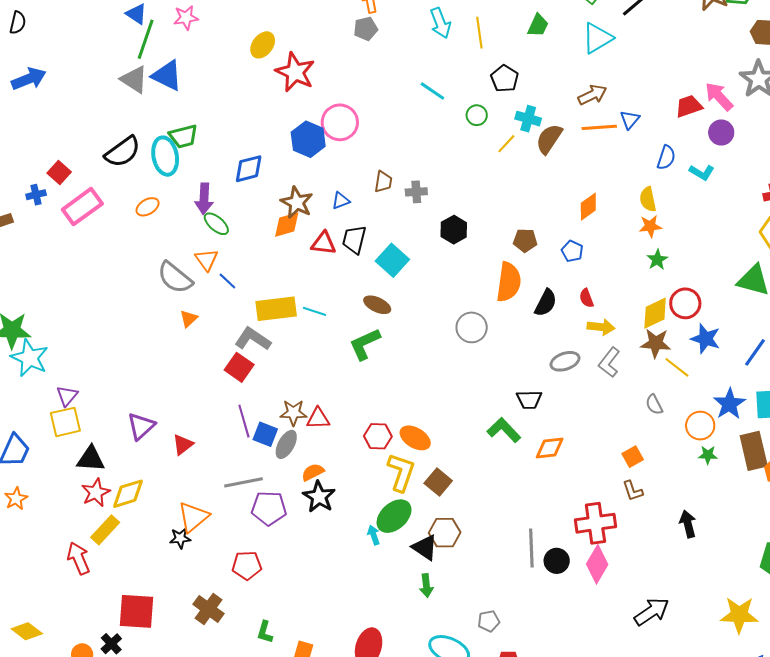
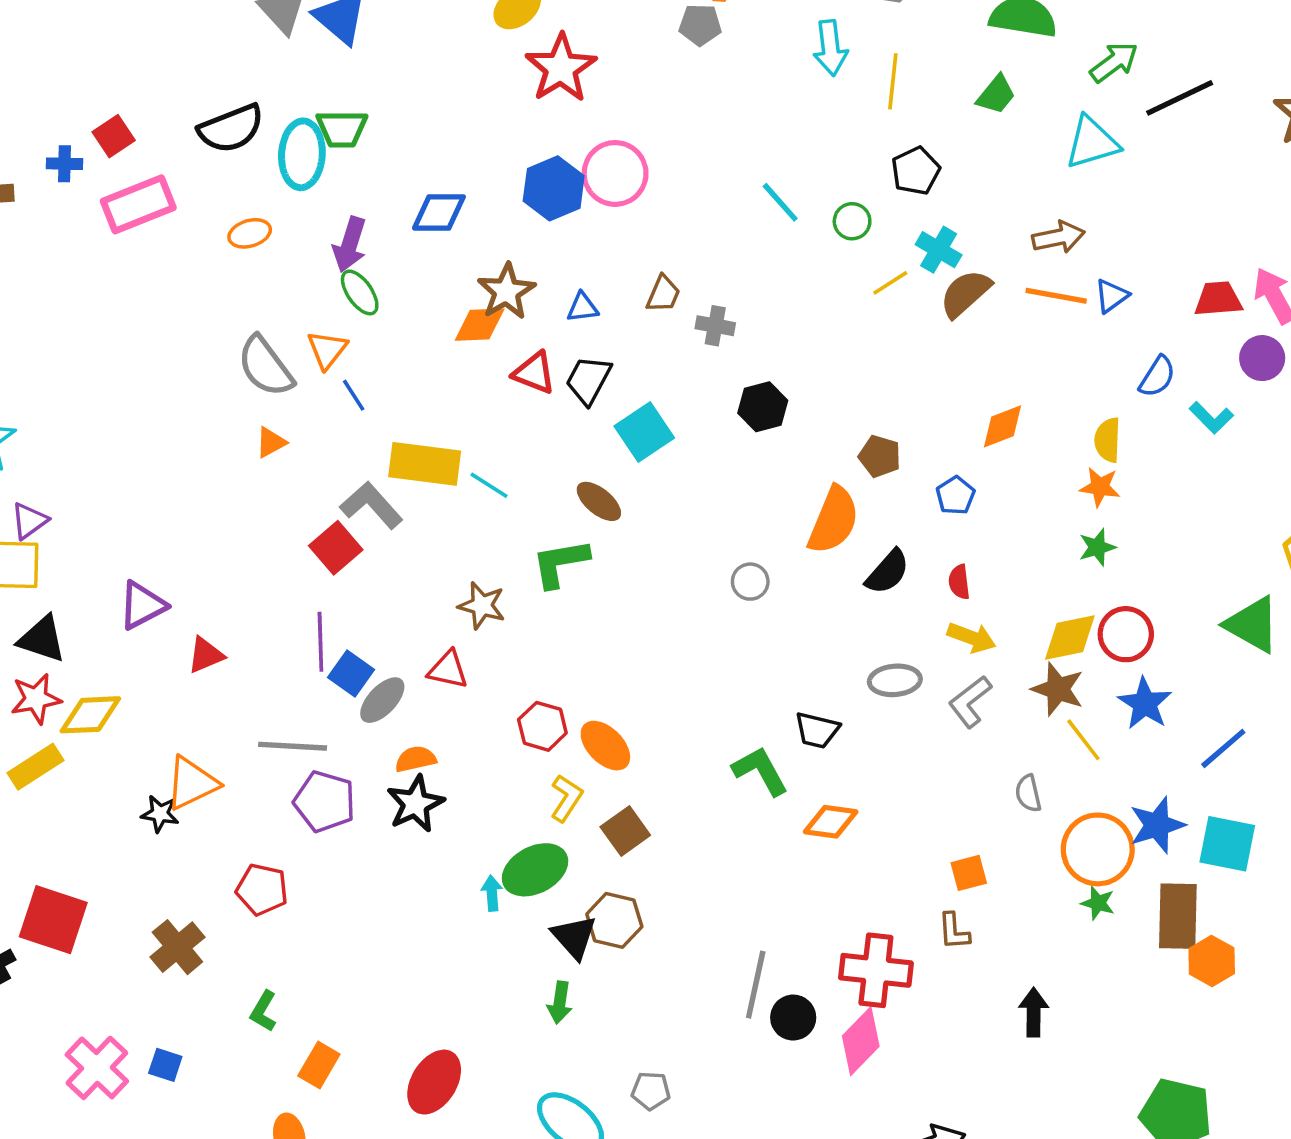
cyan line: (432, 91) -> (780, 202), moved
gray circle: (472, 327) -> (750, 582), size x0.7
brown star: (293, 413) -> (482, 606), moved
orange circle: (700, 426) -> (1098, 849), size x1.4
yellow L-shape: (401, 472) -> (566, 798), size x0.7

